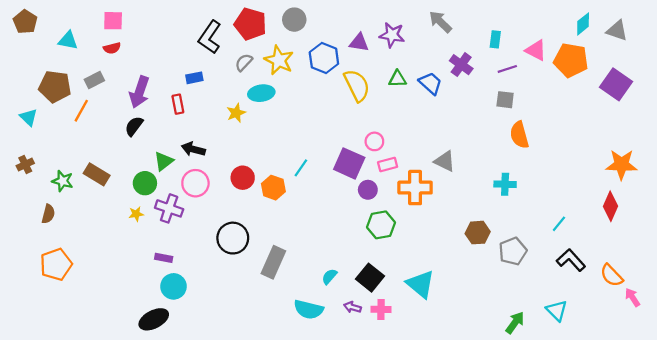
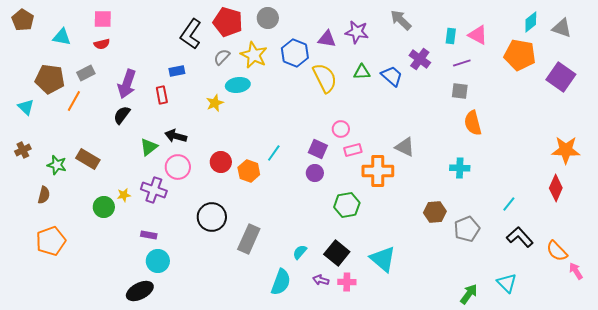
pink triangle: (536, 50) -> (478, 35), moved
purple square: (349, 163) -> (318, 149), size x0.7
green circle: (145, 183) -> (104, 207), moved
purple circle: (368, 190) -> (315, 173), moved
cyan semicircle: (309, 309) -> (281, 282), turned -84

